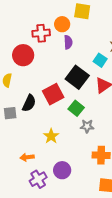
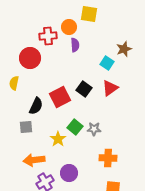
black square: (77, 77) -> (84, 89), moved, size x0.7
green square: (76, 108) -> (75, 127), moved
gray square: (10, 113) -> (26, 127), moved
orange arrow: (27, 157) -> (34, 160), size x1.5

